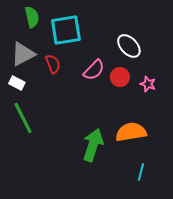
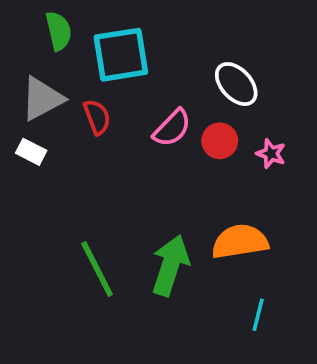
green line: (23, 118) -> (97, 269), moved

